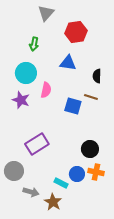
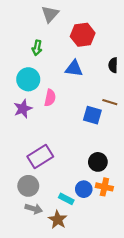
black semicircle: (97, 76) -> (113, 65), moved
brown line: (91, 97) -> (110, 102), moved
purple star: (21, 100) -> (23, 109), turned 30
blue square: (73, 106) -> (92, 115), moved
gray circle: (14, 171) -> (28, 186), moved

